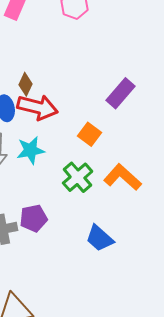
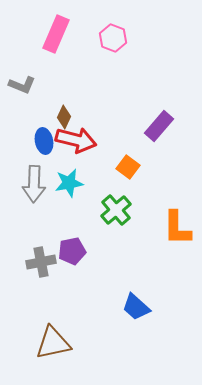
orange L-shape: (123, 177) -> (177, 228), moved, turned -132
blue trapezoid: (100, 238) -> (136, 307), moved

